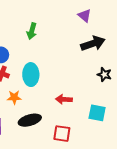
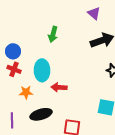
green arrow: (32, 31) -> (53, 34), moved
red arrow: (64, 99) -> (59, 87), moved

